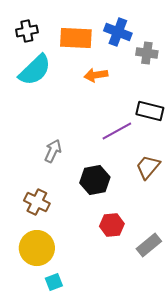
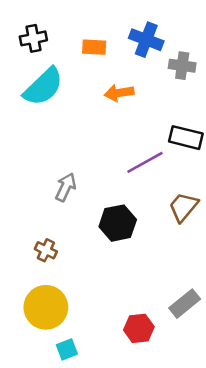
orange rectangle: (76, 38) -> (94, 47), size x0.6
brown cross: (37, 202) -> (46, 250), size x0.7
red hexagon: (112, 225) -> (139, 328), moved

